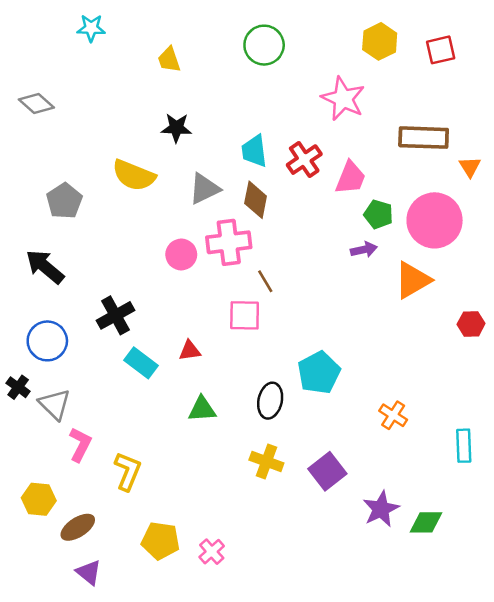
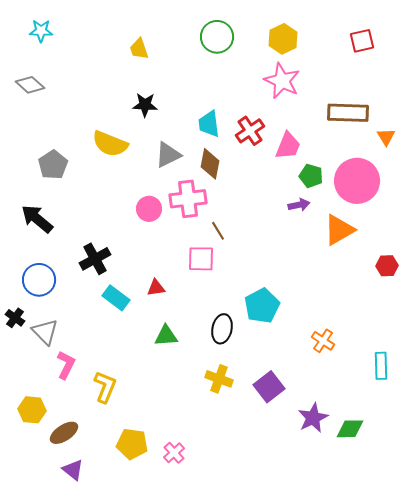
cyan star: (91, 28) -> (41, 31), moved
yellow hexagon: (380, 41) -> (283, 39), moved

